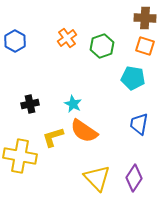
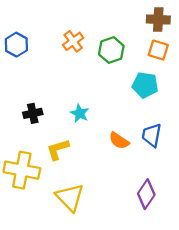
orange semicircle: (84, 131) -> (119, 141), moved, size x0.7
yellow triangle: (97, 178) -> (70, 197), moved

